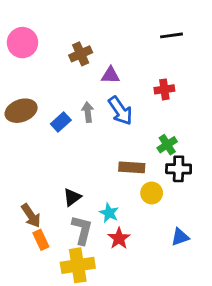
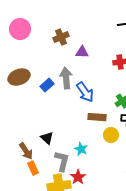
blue arrow: (120, 111) -> (85, 92), moved
gray arrow: (88, 112) -> (66, 78), size x1.5
black triangle: (72, 197) -> (47, 138), moved, turned -40
red star: (119, 238) -> (78, 177), moved

